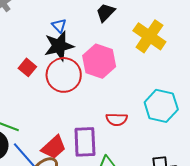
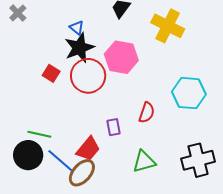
red semicircle: (117, 119) -> (147, 113), turned -65
purple rectangle: (85, 142) -> (113, 127), moved, size x0.6

